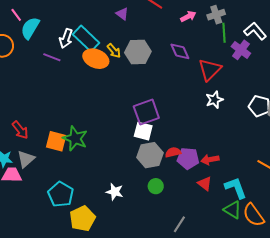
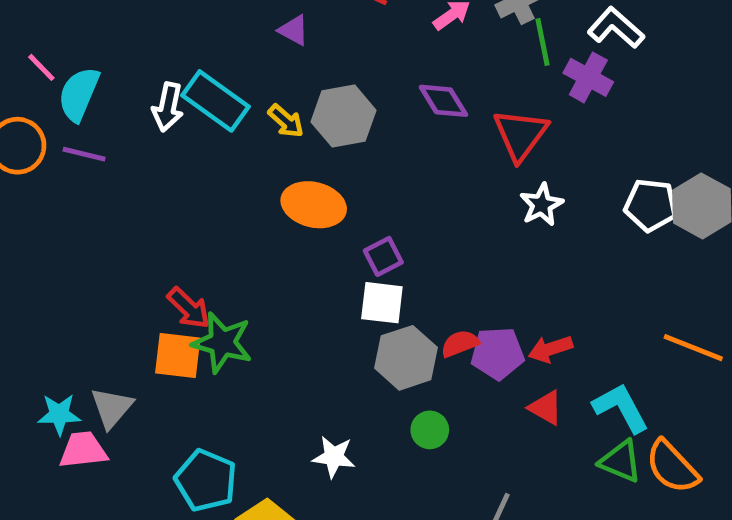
purple line: (52, 57) -> (84, 154), moved
orange ellipse: (96, 59) -> (314, 205), moved
purple square: (146, 112) -> (383, 256), size x0.6
red arrow: (20, 130) -> (189, 308), moved

